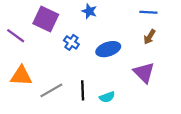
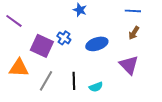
purple square: (46, 19) -> (42, 46), moved
purple line: (16, 36) -> (14, 21), moved
gray line: (51, 90) -> (46, 81), turned -30

